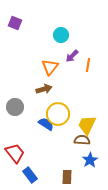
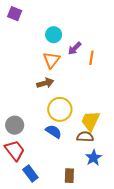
cyan circle: (61, 35) -> (54, 35), moved
gray circle: (15, 107) -> (15, 125), moved
blue semicircle: (46, 124) -> (54, 131), moved

